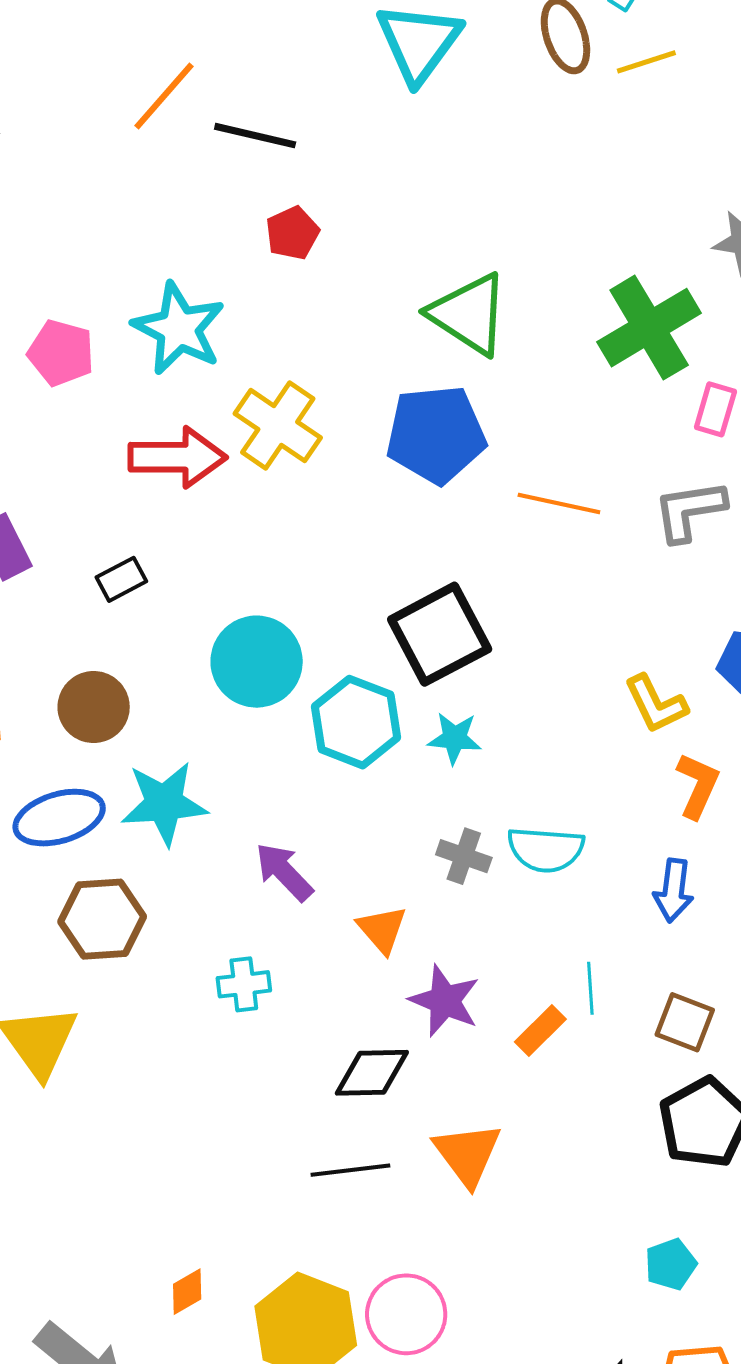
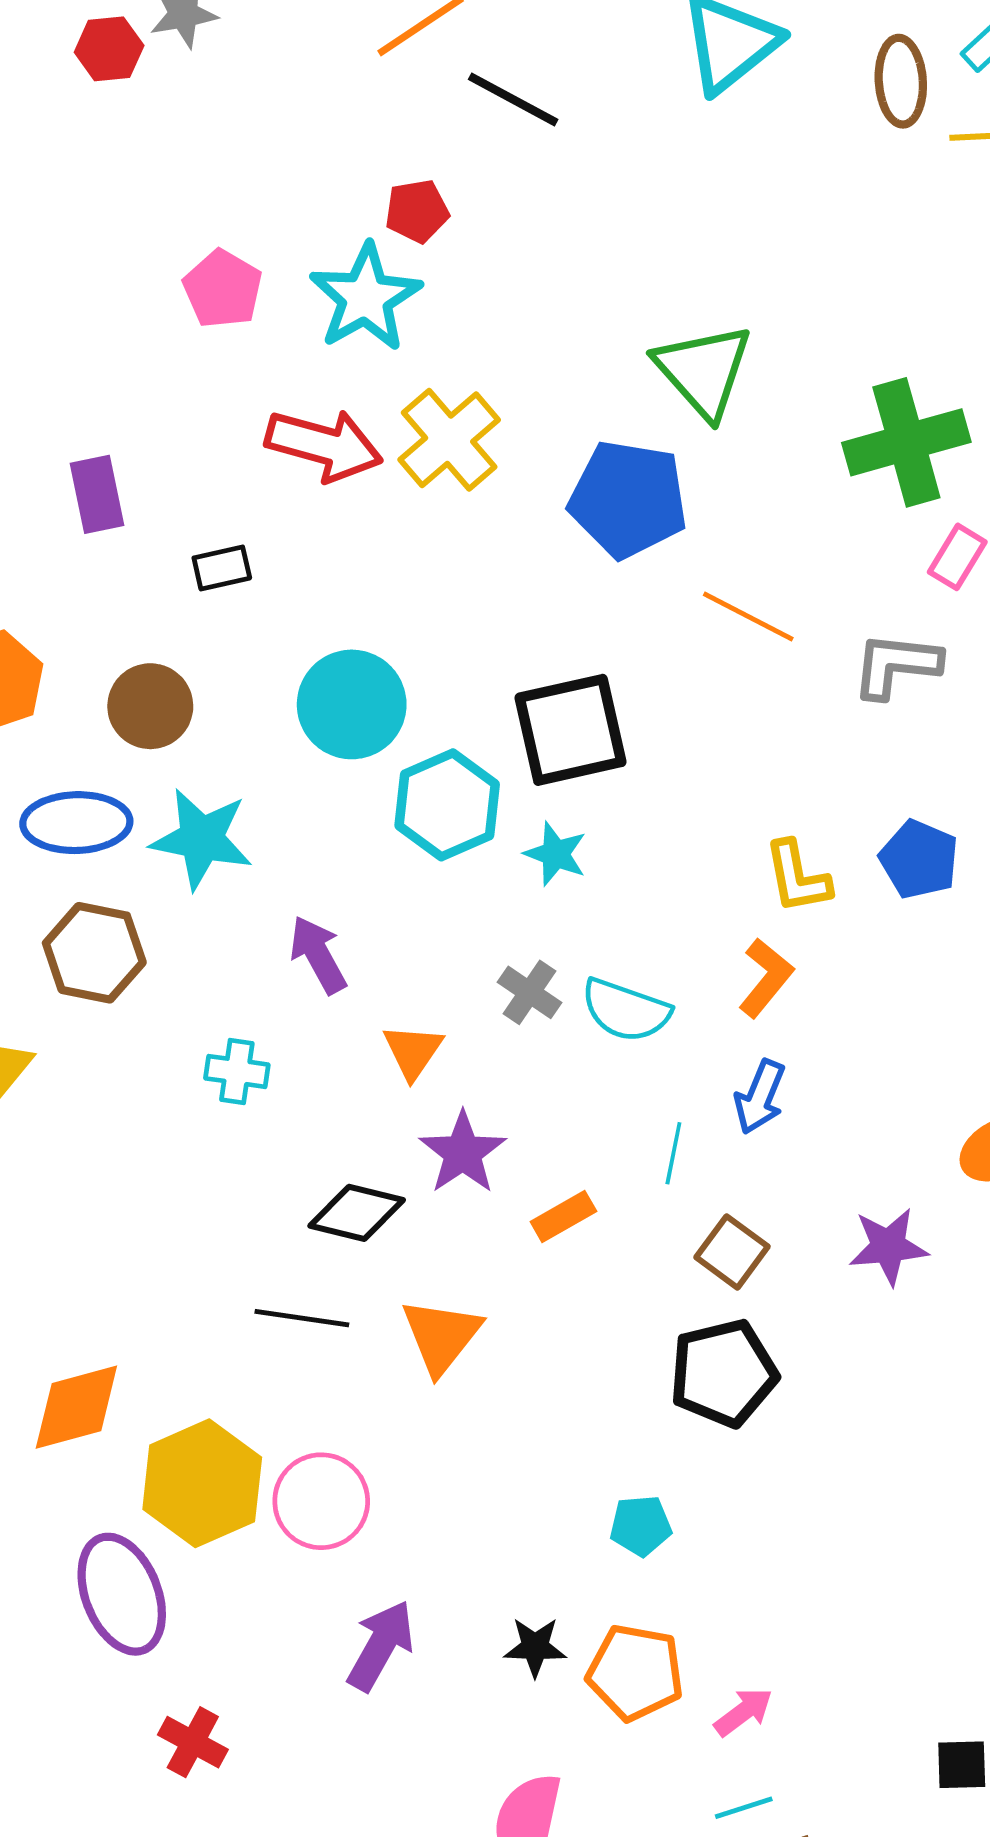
red pentagon: (292, 233) -> (417, 211), moved
orange L-shape: (698, 786) -> (766, 978), moved
cyan line: (590, 988) -> (673, 1153), moved
orange diamond: (187, 1292) -> (76, 1407), size x1.8

